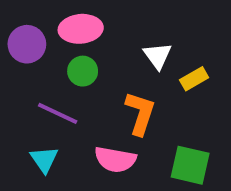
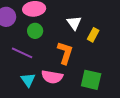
yellow rectangle: (194, 79) -> (93, 35), turned -32
cyan triangle: (44, 159) -> (28, 80), moved

